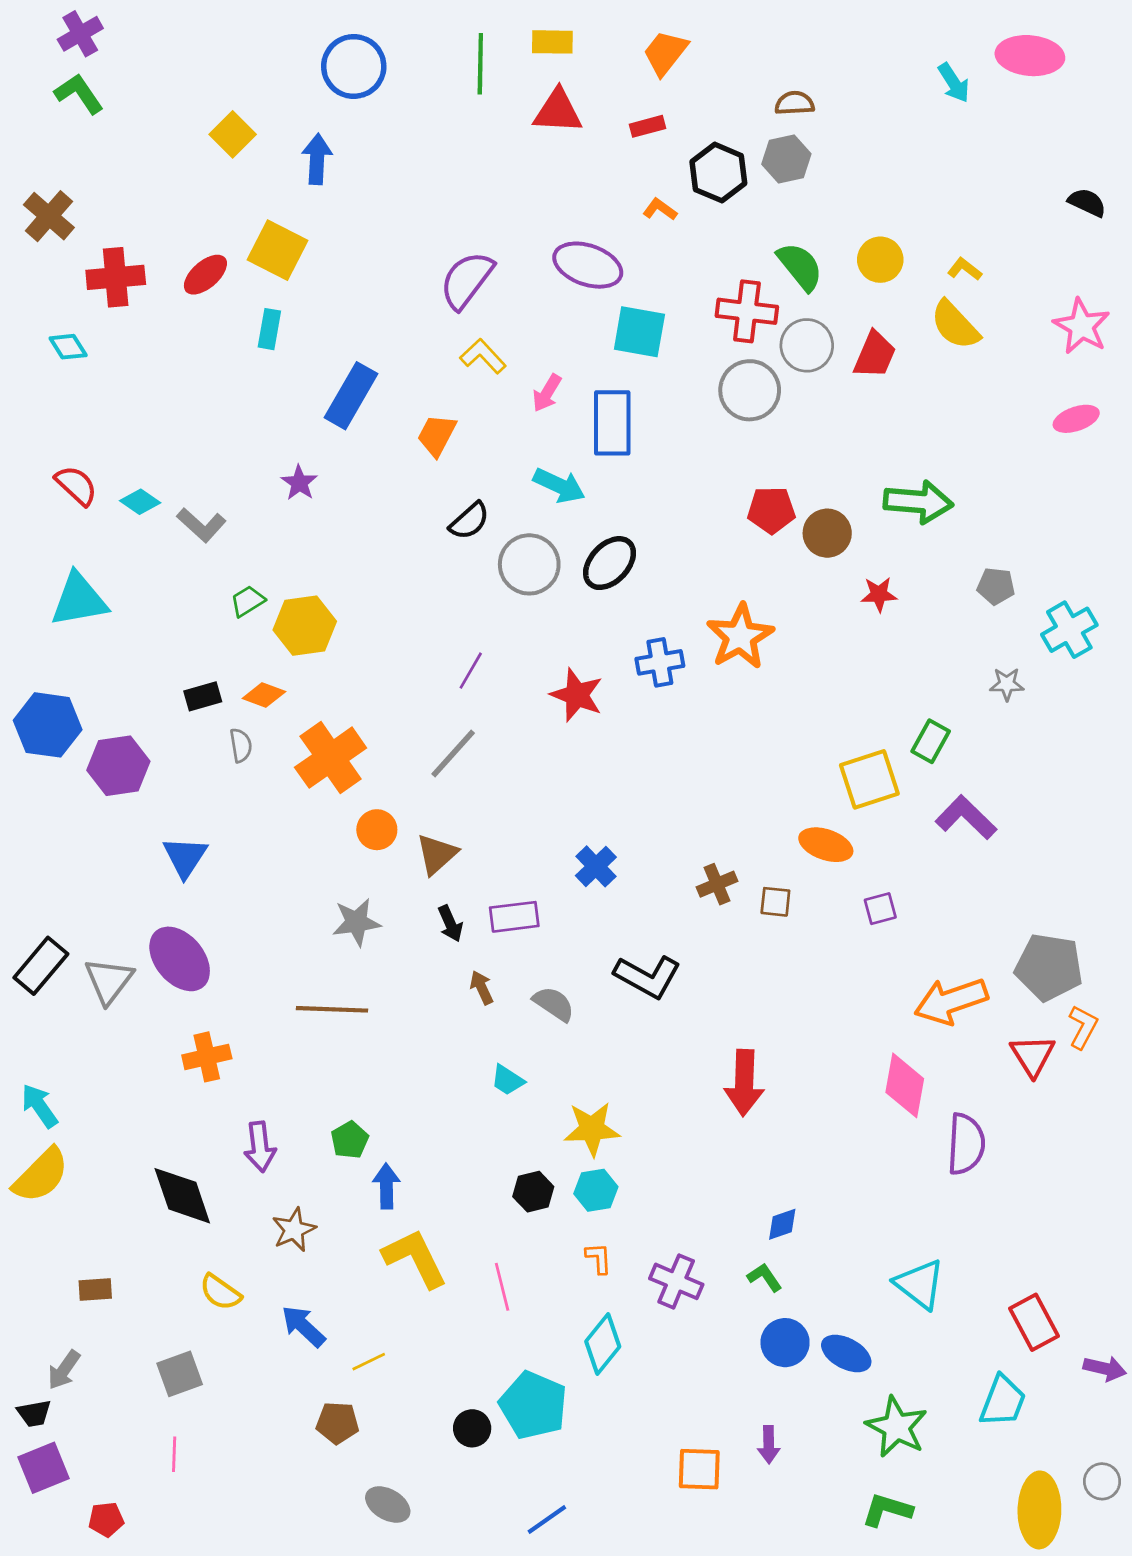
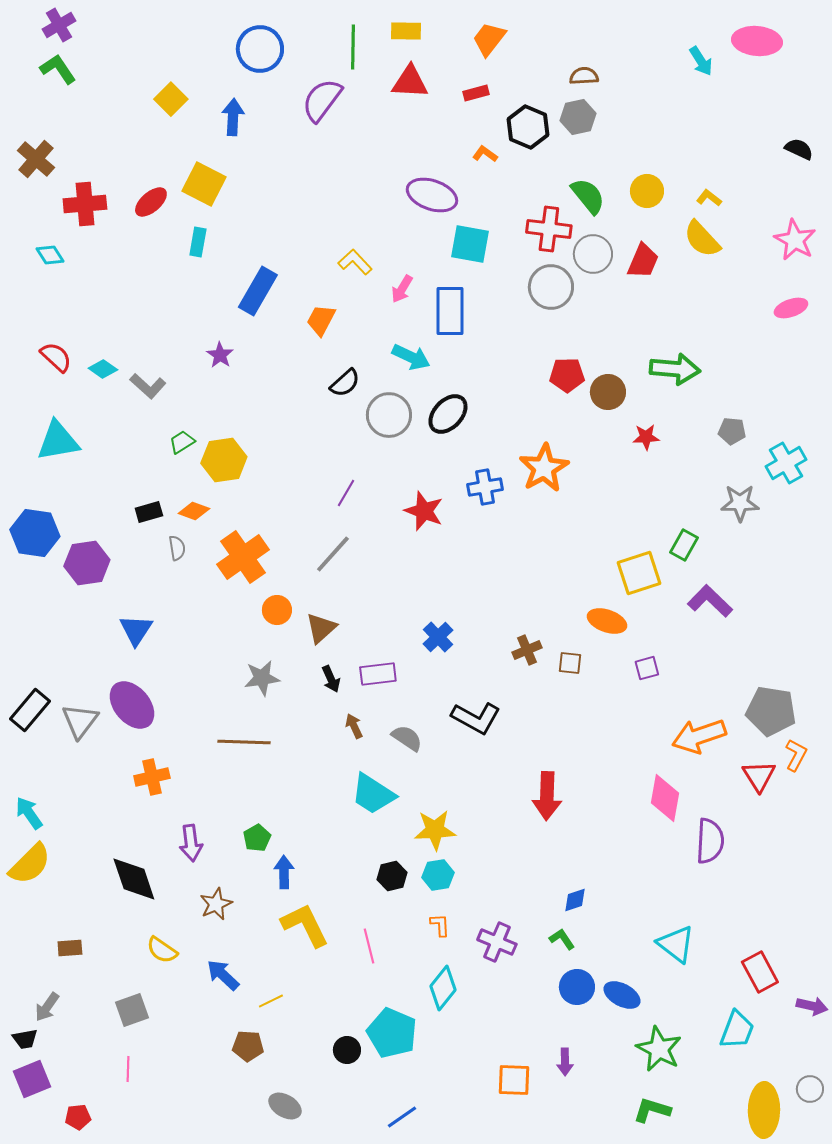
purple semicircle: (467, 280) -> (322, 100), moved
gray star: (1007, 684) -> (740, 503), size x1.5
cyan trapezoid: (507, 1080) -> (373, 794), size x1.8

